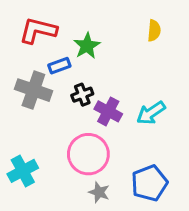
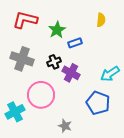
blue rectangle: (59, 66) -> (75, 43), moved
cyan arrow: (151, 113) -> (110, 74), moved
pink circle: (88, 154) -> (41, 95), moved
blue pentagon: (149, 183) -> (98, 103), moved, turned -30

